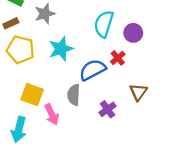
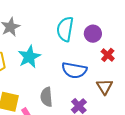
red cross: (118, 58) -> (108, 55), moved
blue semicircle: (93, 70) -> (74, 70), moved, turned -135

